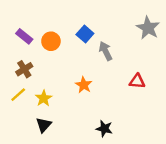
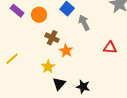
brown cross: (24, 69) -> (52, 38), moved, turned -32
yellow star: (44, 98) -> (48, 67), moved
black triangle: (44, 125) -> (59, 84), moved

